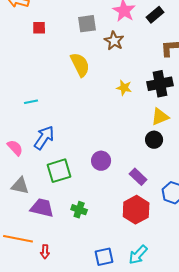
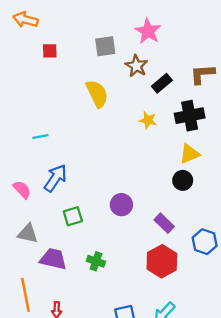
black rectangle: (155, 15) -> (162, 83), moved
green square: (59, 171) -> (73, 216), size x0.7
orange line: (18, 239) -> (25, 295), turned 68

